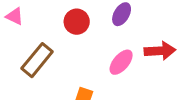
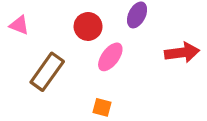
pink ellipse: (121, 62) -> (110, 57), moved

